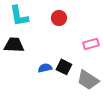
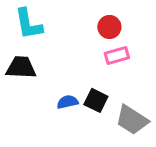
red circle: (59, 18) -> (109, 27), moved
pink rectangle: (91, 44) -> (117, 55), moved

